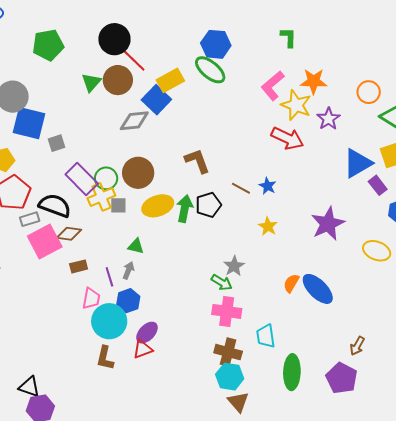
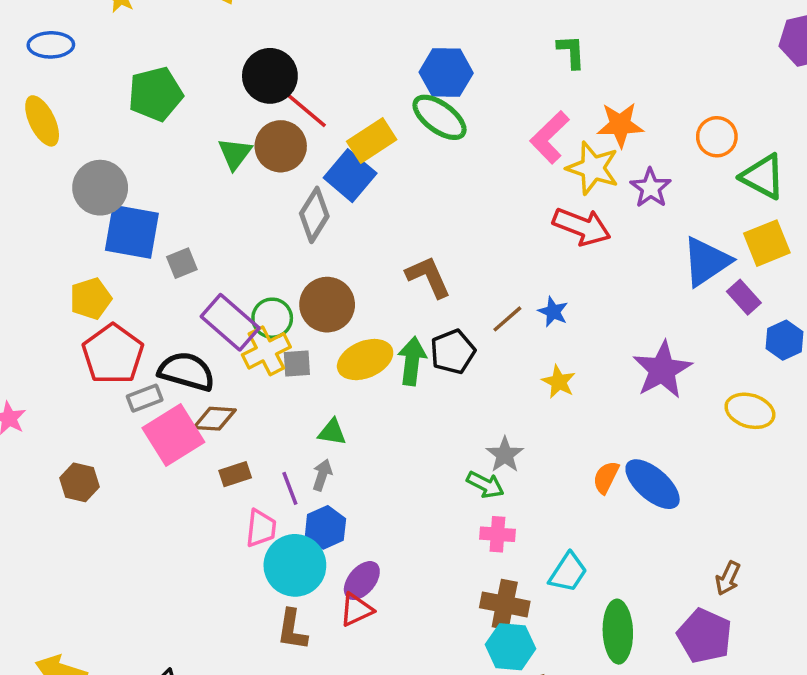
gray diamond: (134, 121) -> (314, 215), turned -48
brown line: (241, 188) -> (507, 319), turned -66
pink cross: (227, 311) -> (497, 534), size x0.7
cyan trapezoid: (266, 336) -> (568, 572), turned -135

